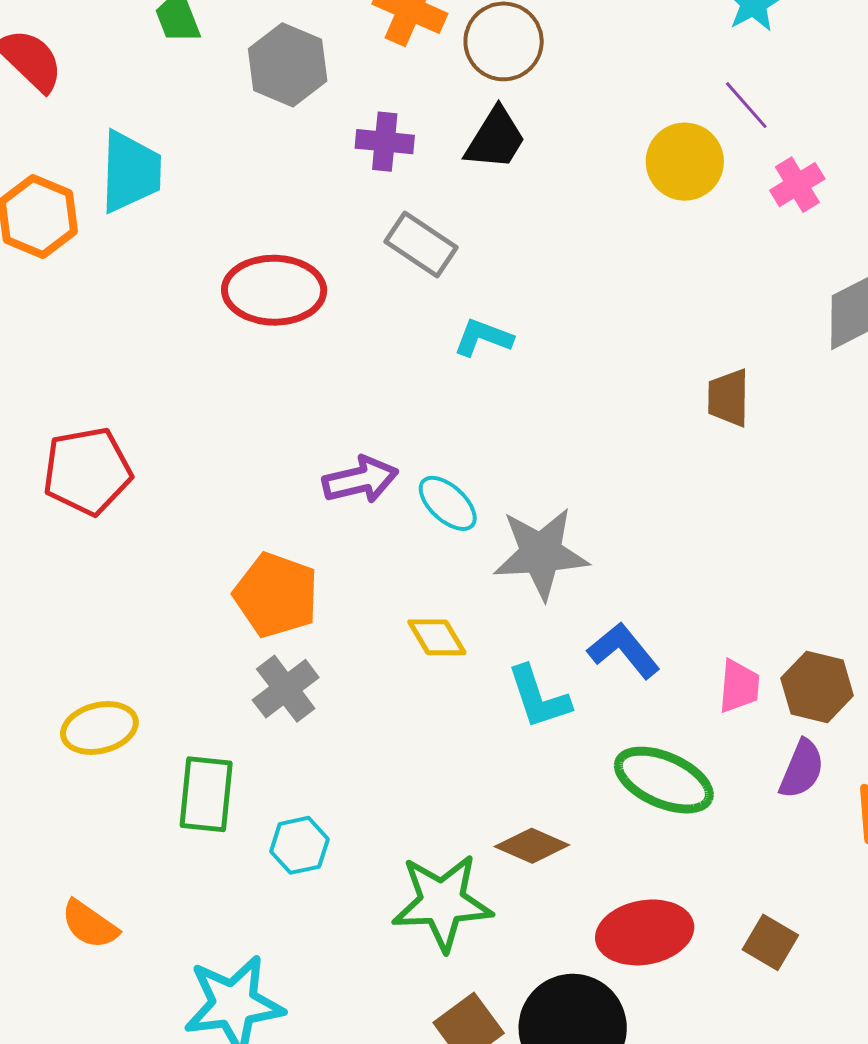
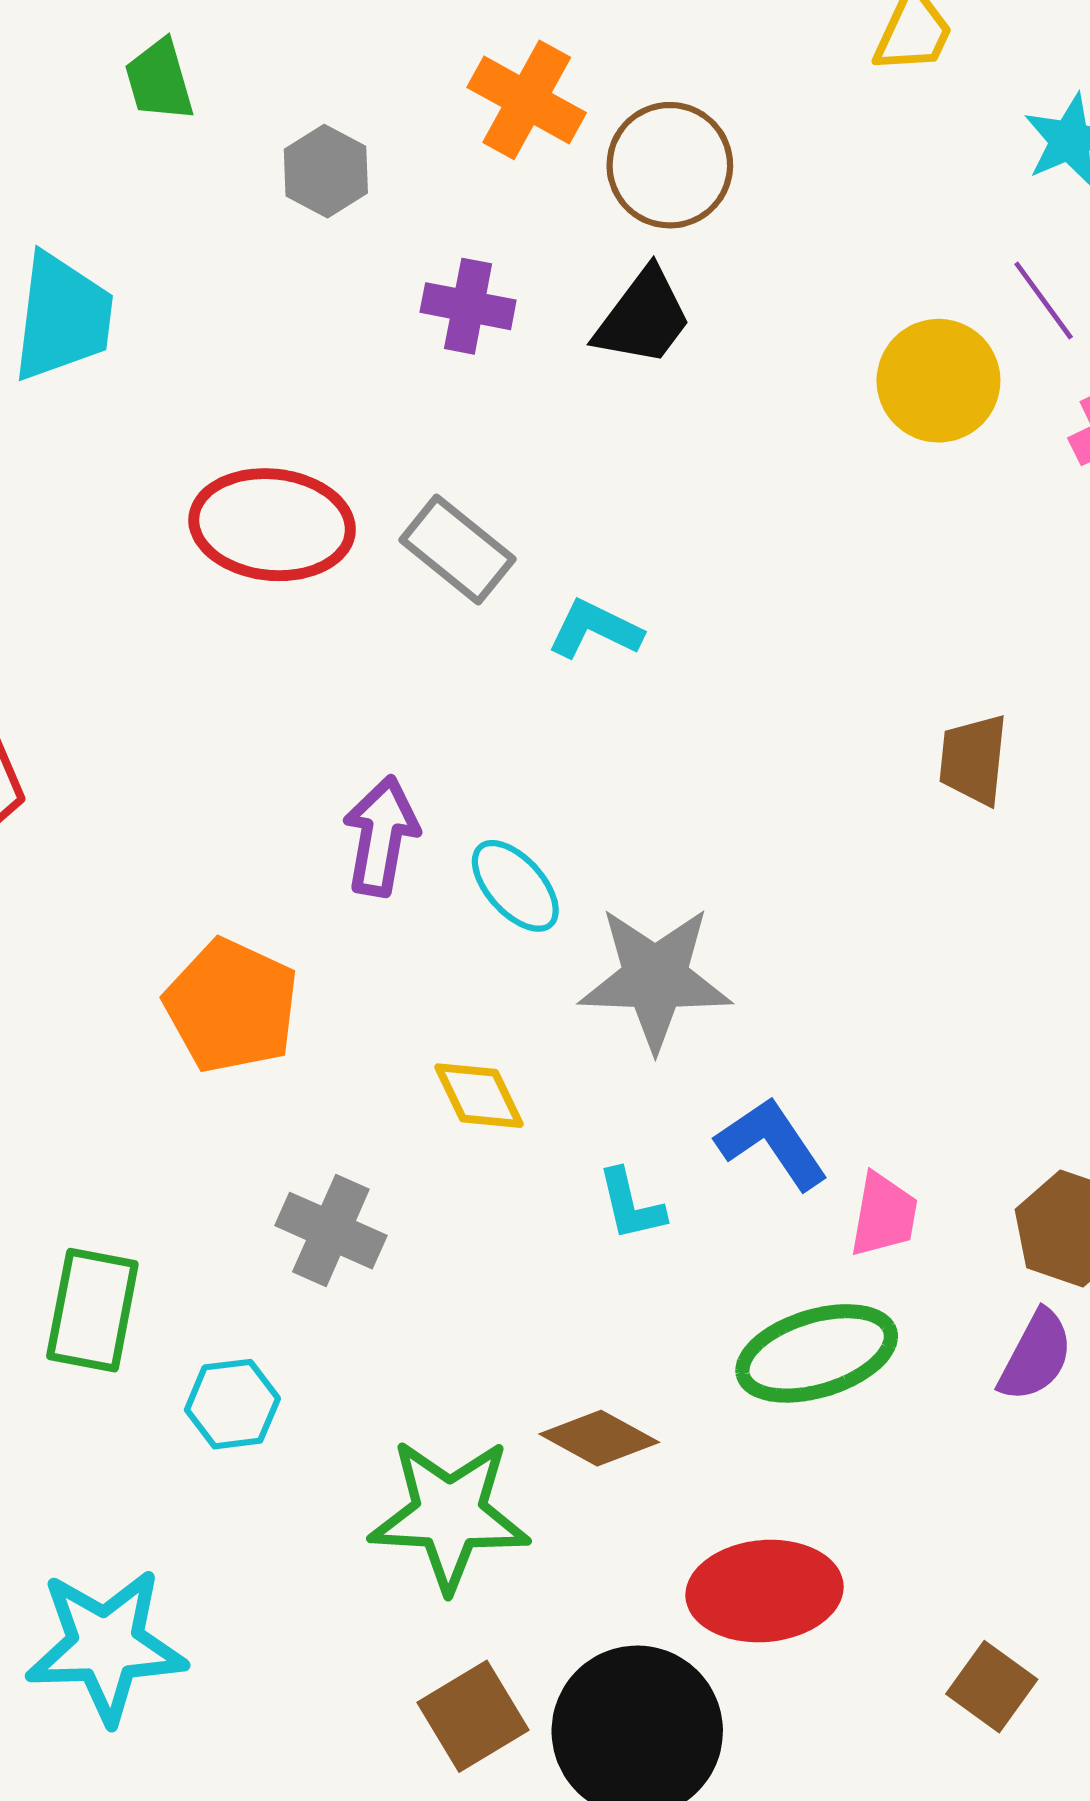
gray hexagon: (288, 65) -> (326, 171), size x0.7
gray rectangle: (421, 245) -> (457, 550), moved
purple arrow: (360, 480) -> (381, 836), turned -72
pink trapezoid: (739, 686) -> (884, 1215), moved
gray cross: (286, 689) -> (331, 1231), moved, turned -34
cyan L-shape: (539, 697) -> (631, 1205), size x0.7
green ellipse: (664, 780) -> (817, 1353), turned -46
brown square: (770, 942) -> (992, 1687), moved

